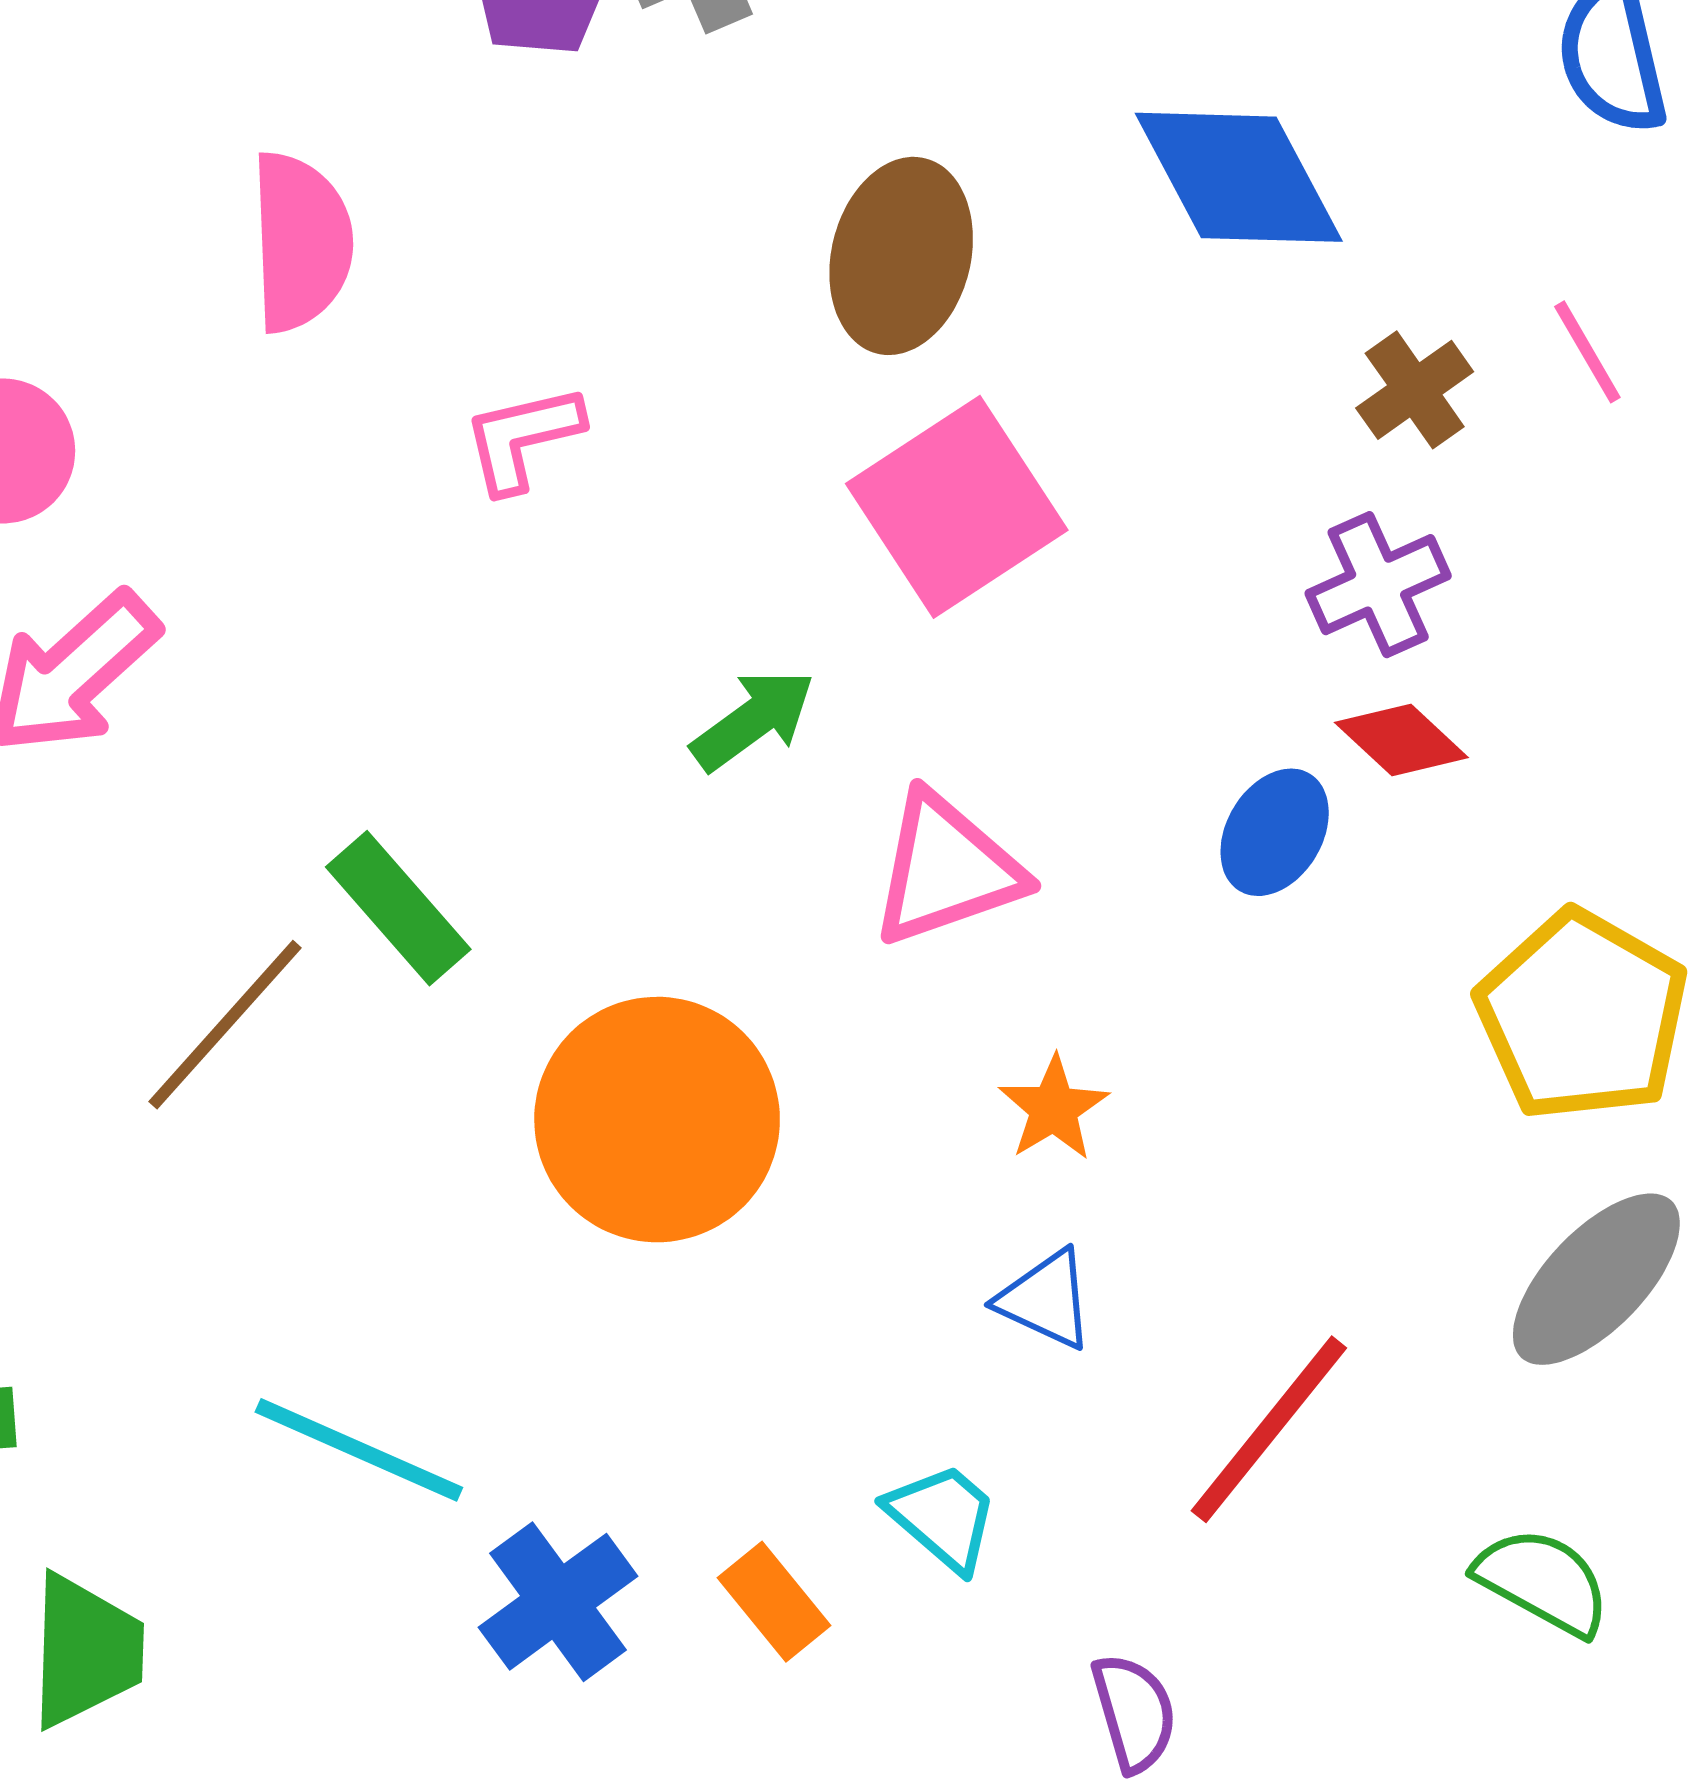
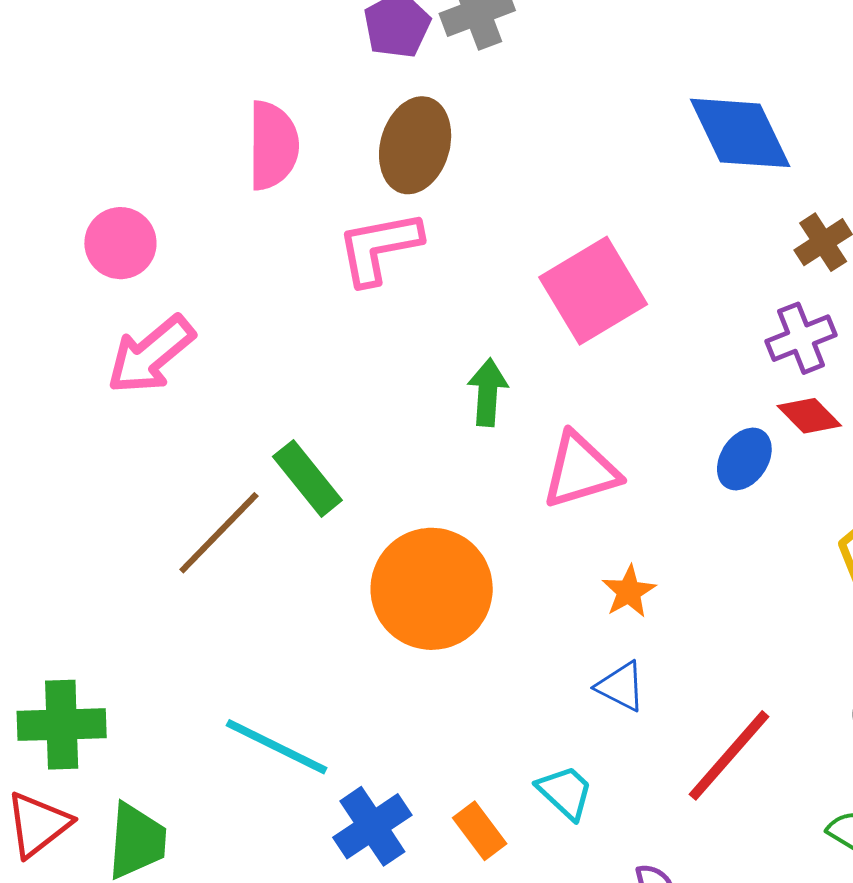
brown ellipse: (901, 256) -> (415, 145), moved
pink L-shape: (523, 438) -> (379, 248), size x1.4
green arrow: (753, 720) -> (488, 392), turned -52

